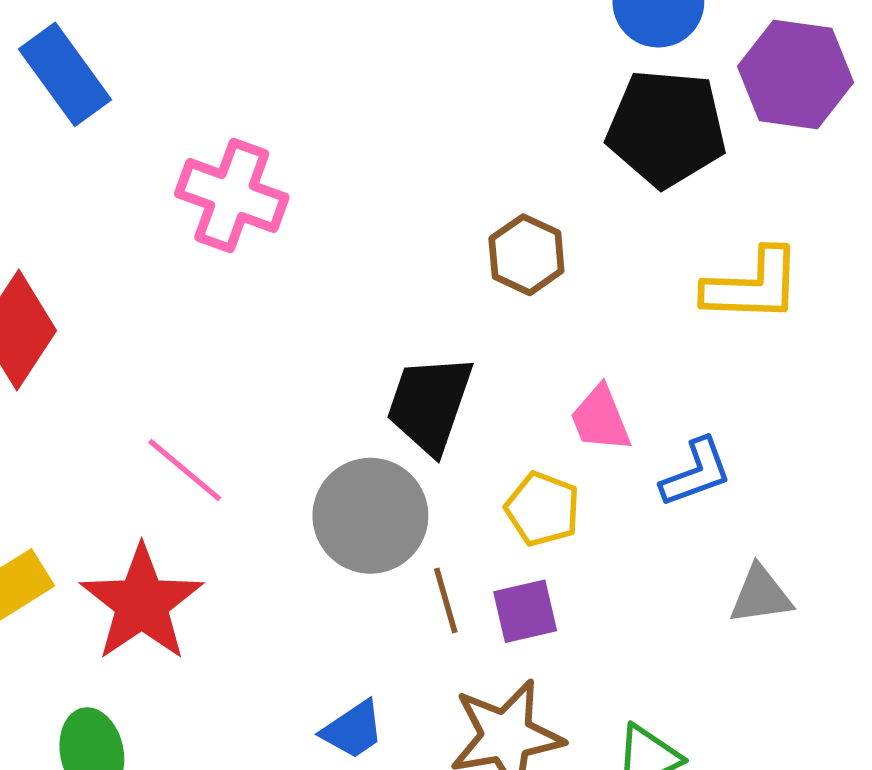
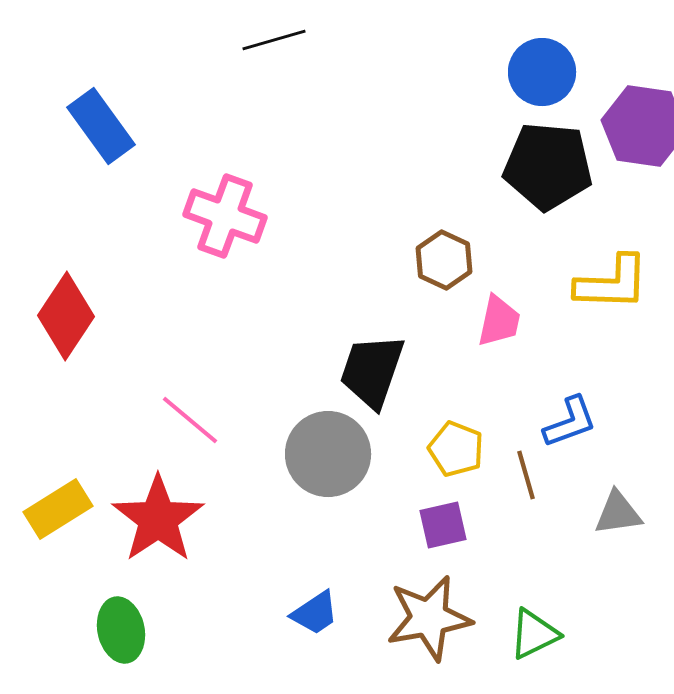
pink trapezoid: (600, 419) -> (499, 321), moved, turned -146
brown line: (446, 600) -> (526, 475), moved

